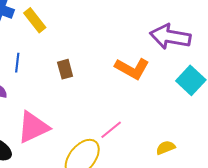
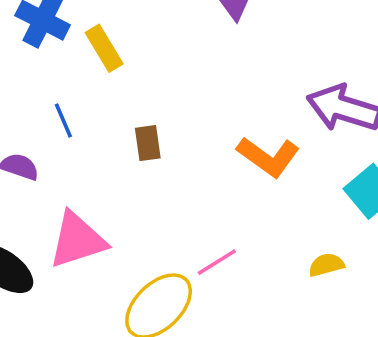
blue line: (17, 63) -> (63, 121), turned -36
yellow semicircle: (166, 148) -> (326, 265), moved

